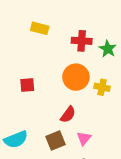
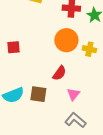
red square: (27, 85) -> (13, 47), moved
brown square: (56, 141) -> (38, 94), moved, turned 30

